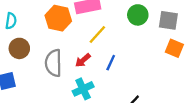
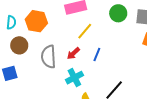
orange hexagon: (58, 18) -> (36, 21), moved

